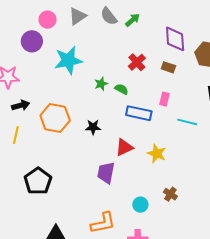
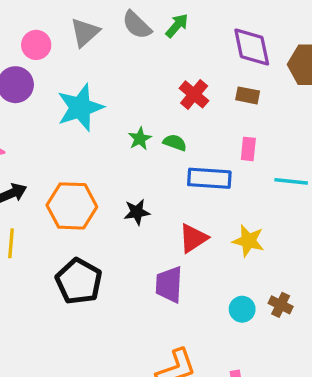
black pentagon: (38, 181) -> (79, 281), moved
cyan circle: (140, 205) -> (242, 309), moved

